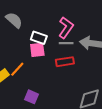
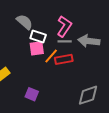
gray semicircle: (14, 20) -> (25, 22), moved
orange line: (17, 69) -> (51, 56), moved

